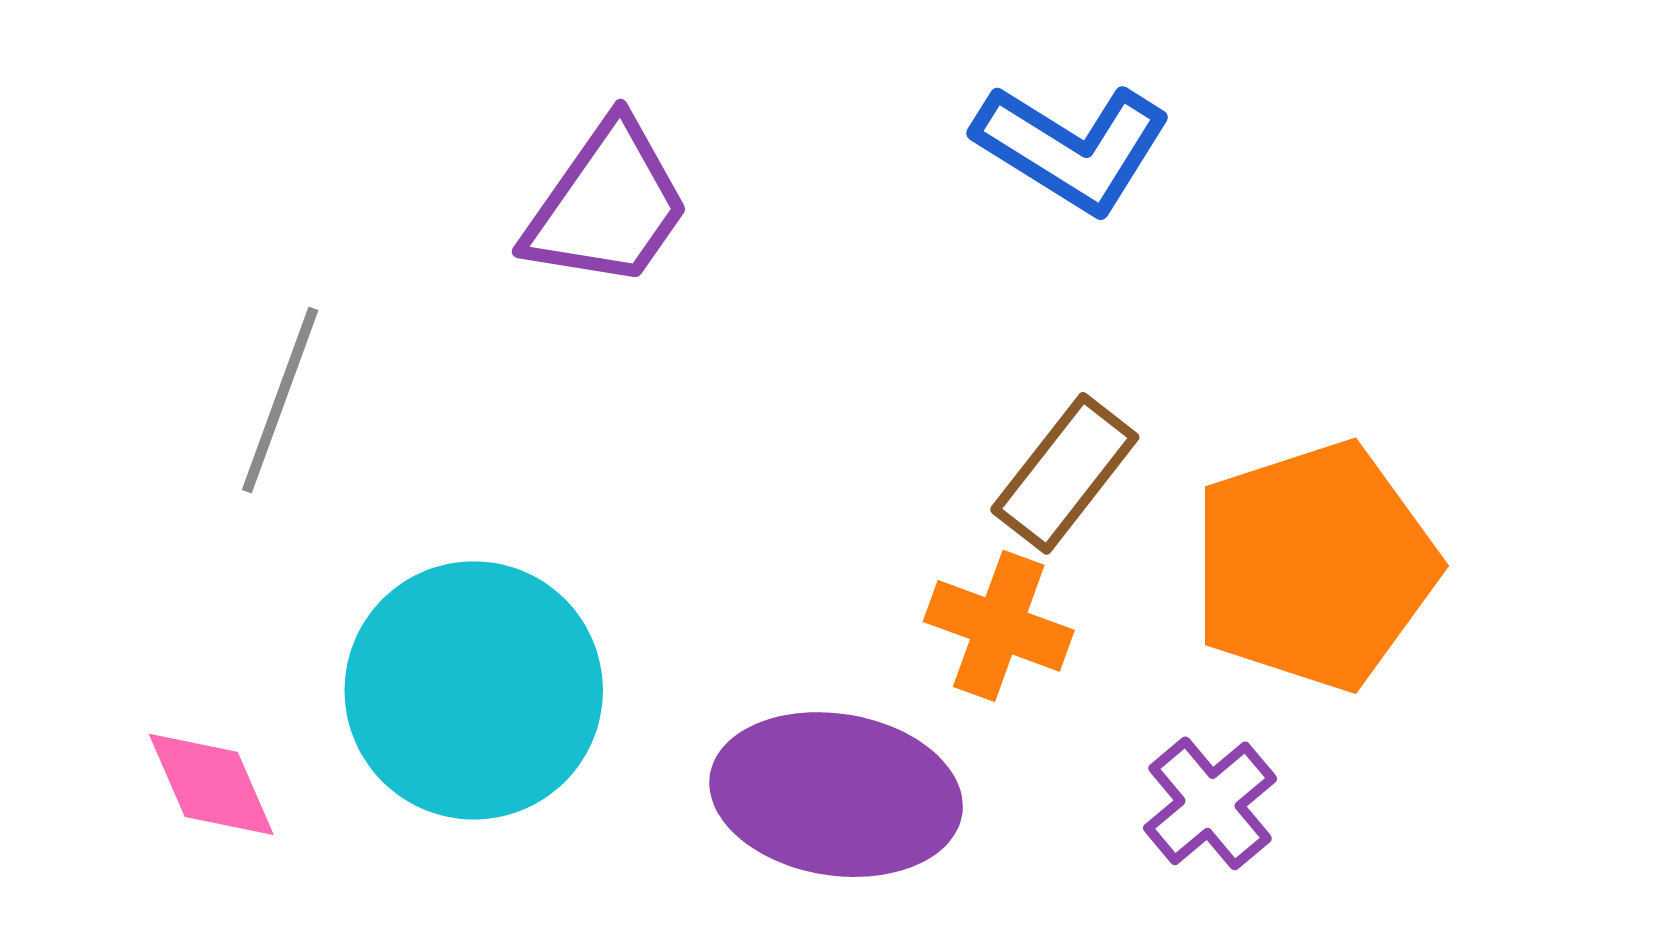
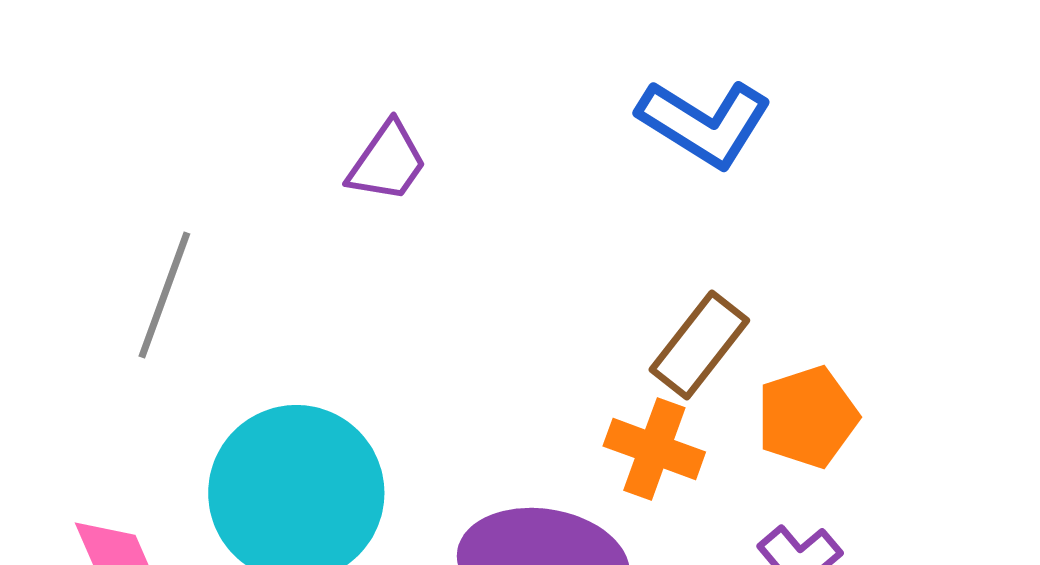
purple trapezoid: (607, 205) -> (387, 162), size x0.7
orange pentagon: (1314, 566) -> (807, 417), moved, size x0.6

